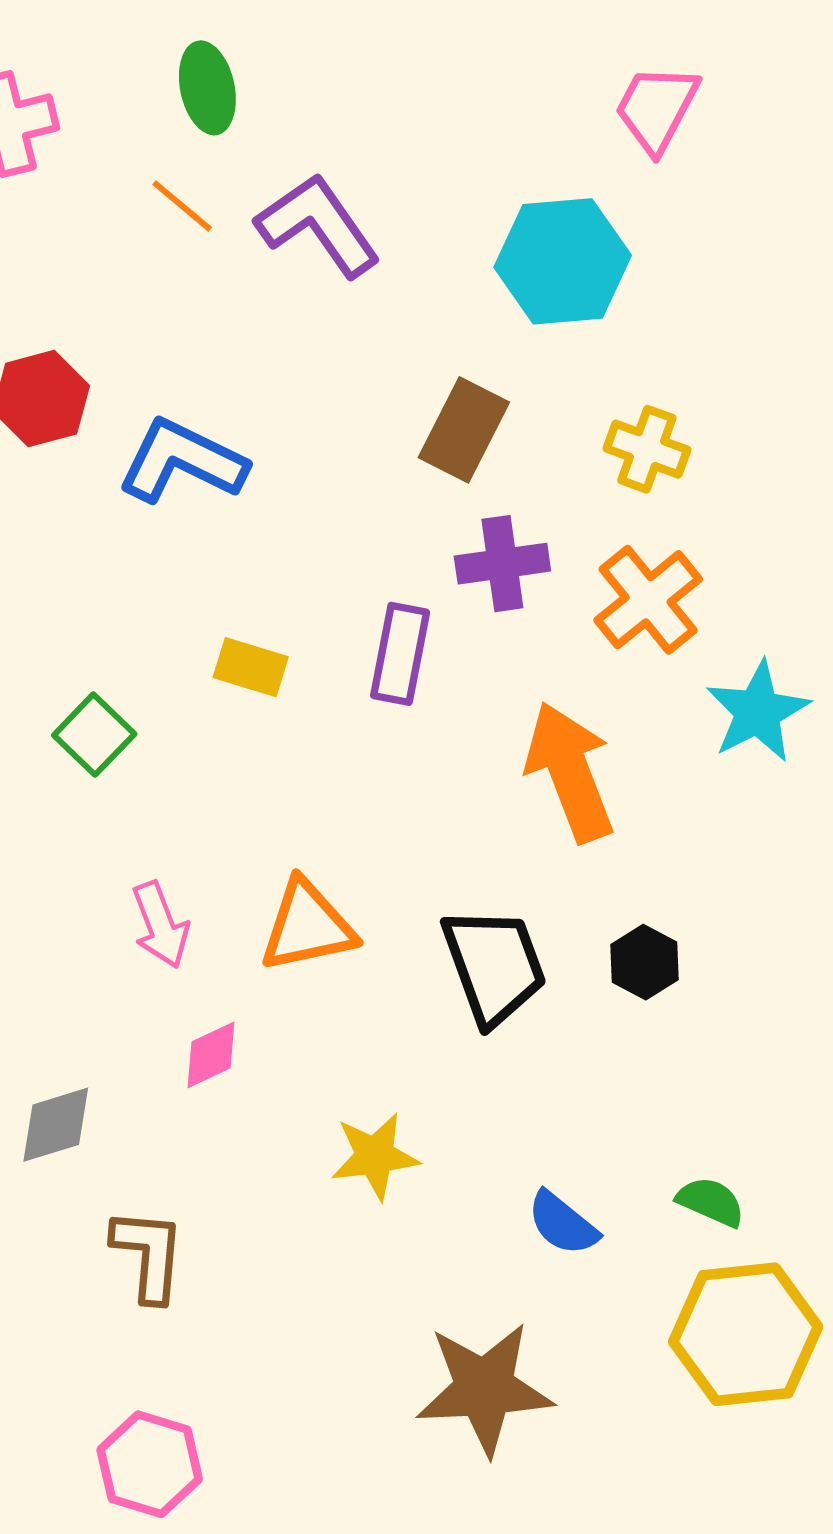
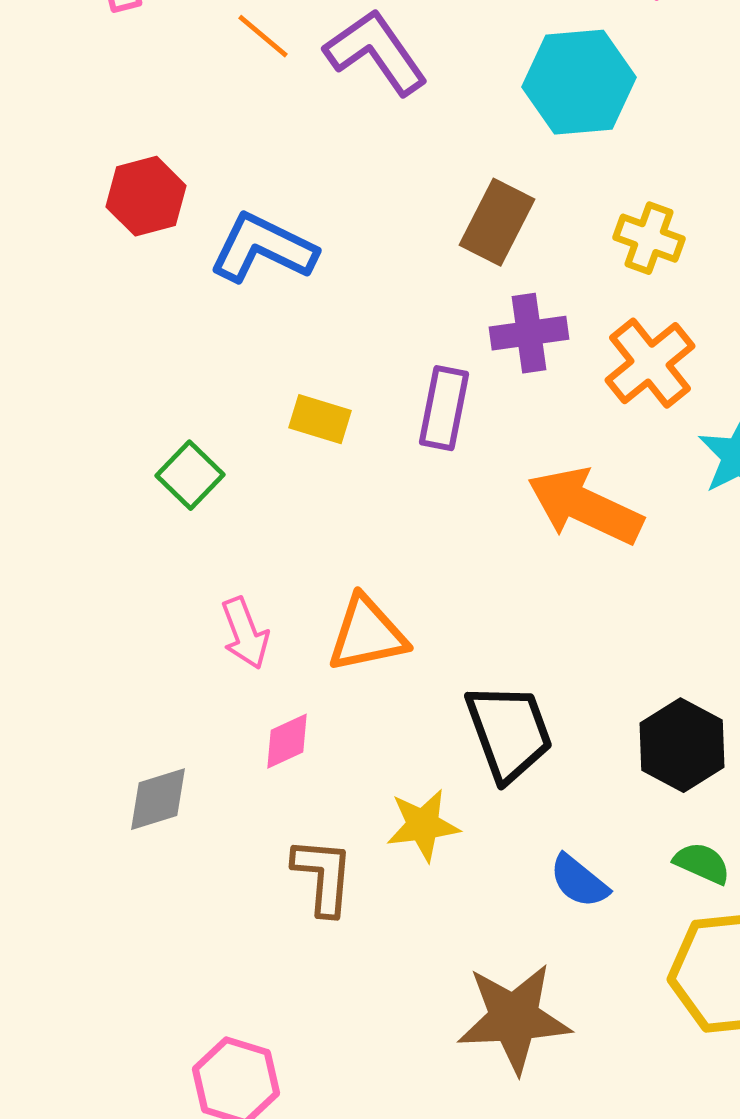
orange arrow: (570, 772) -> (585, 506), turned -44
black hexagon: (645, 962) -> (682, 745), moved, size x1.5
black trapezoid: (494, 966) -> (509, 732), moved
brown L-shape: (148, 1255) -> (323, 876), moved

